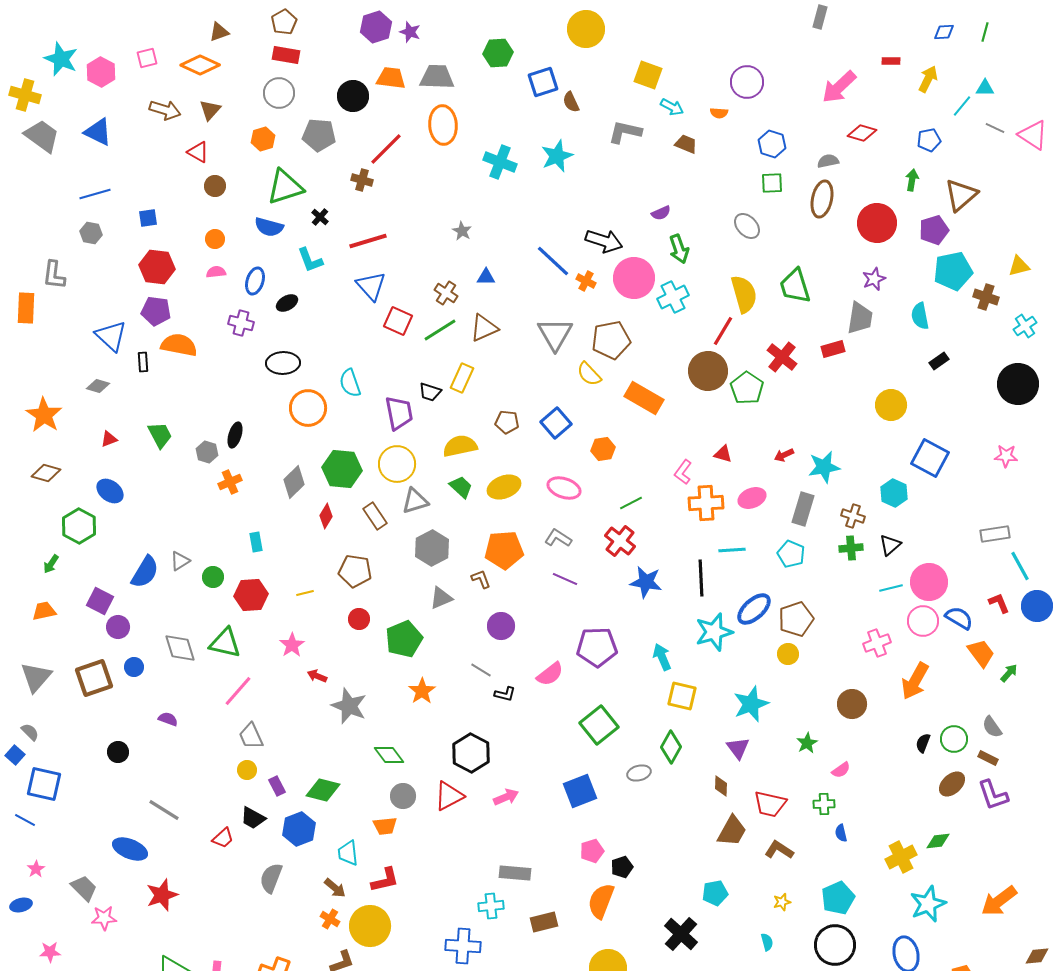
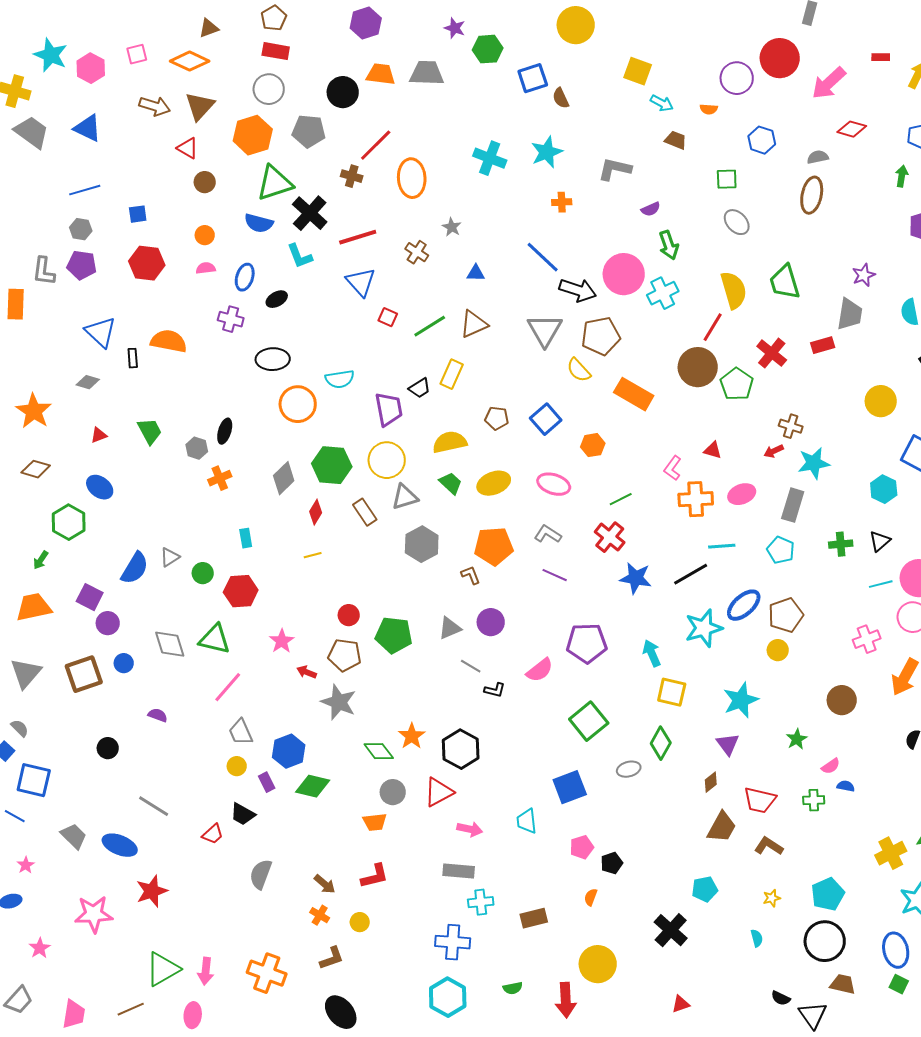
purple star: (410, 32) -> (455, 28), moved
brown triangle: (210, 110) -> (200, 106), size x1.4
orange ellipse: (443, 125) -> (412, 178), moved
gray L-shape: (625, 132) -> (615, 169), moved
orange hexagon: (263, 139) -> (253, 135), size x1.6
green square: (772, 183) -> (727, 179), moved
black cross: (320, 217) -> (310, 213), size x2.0
red circle: (877, 223) -> (780, 58), moved
black arrow: (604, 241) -> (578, 290), moved
orange cross: (586, 281) -> (562, 202), moved, turned -30
brown cross: (446, 293) -> (417, 252), moved
purple pentagon: (156, 311) -> (82, 265), moved
red square: (398, 321) -> (388, 317), size x0.7
cyan semicircle: (350, 383) -> (340, 379), turned -80
black trapezoid: (430, 392) -> (420, 388), turned -50
brown cross: (853, 516) -> (791, 426), moved
brown pentagon: (355, 571) -> (345, 655), moved
black line: (701, 578) -> (691, 574), turned 63
yellow line: (305, 593) -> (313, 555), moved
gray triangle: (441, 598) -> (450, 628), moved
orange trapezoid: (44, 611) -> (34, 607), size x1.5
green pentagon: (404, 639) -> (394, 635), turned 30
orange star: (422, 691) -> (412, 736), moved
brown diamond: (721, 786) -> (711, 782), turned 50
pink arrow: (506, 797) -> (470, 829), moved, turned 35
blue hexagon: (299, 829) -> (289, 751), moved
blue semicircle: (841, 833) -> (846, 786), moved, turned 114
cyan trapezoid: (348, 853) -> (527, 821), moved
gray rectangle: (515, 873) -> (459, 871), moved
gray trapezoid: (84, 888) -> (74, 836), moved
orange semicircle: (601, 901) -> (591, 897), size x0.5
pink star: (104, 918) -> (94, 914), size x1.5
yellow circle: (370, 926) -> (360, 922), size x0.5
pink star: (50, 952) -> (40, 948), turned -30

